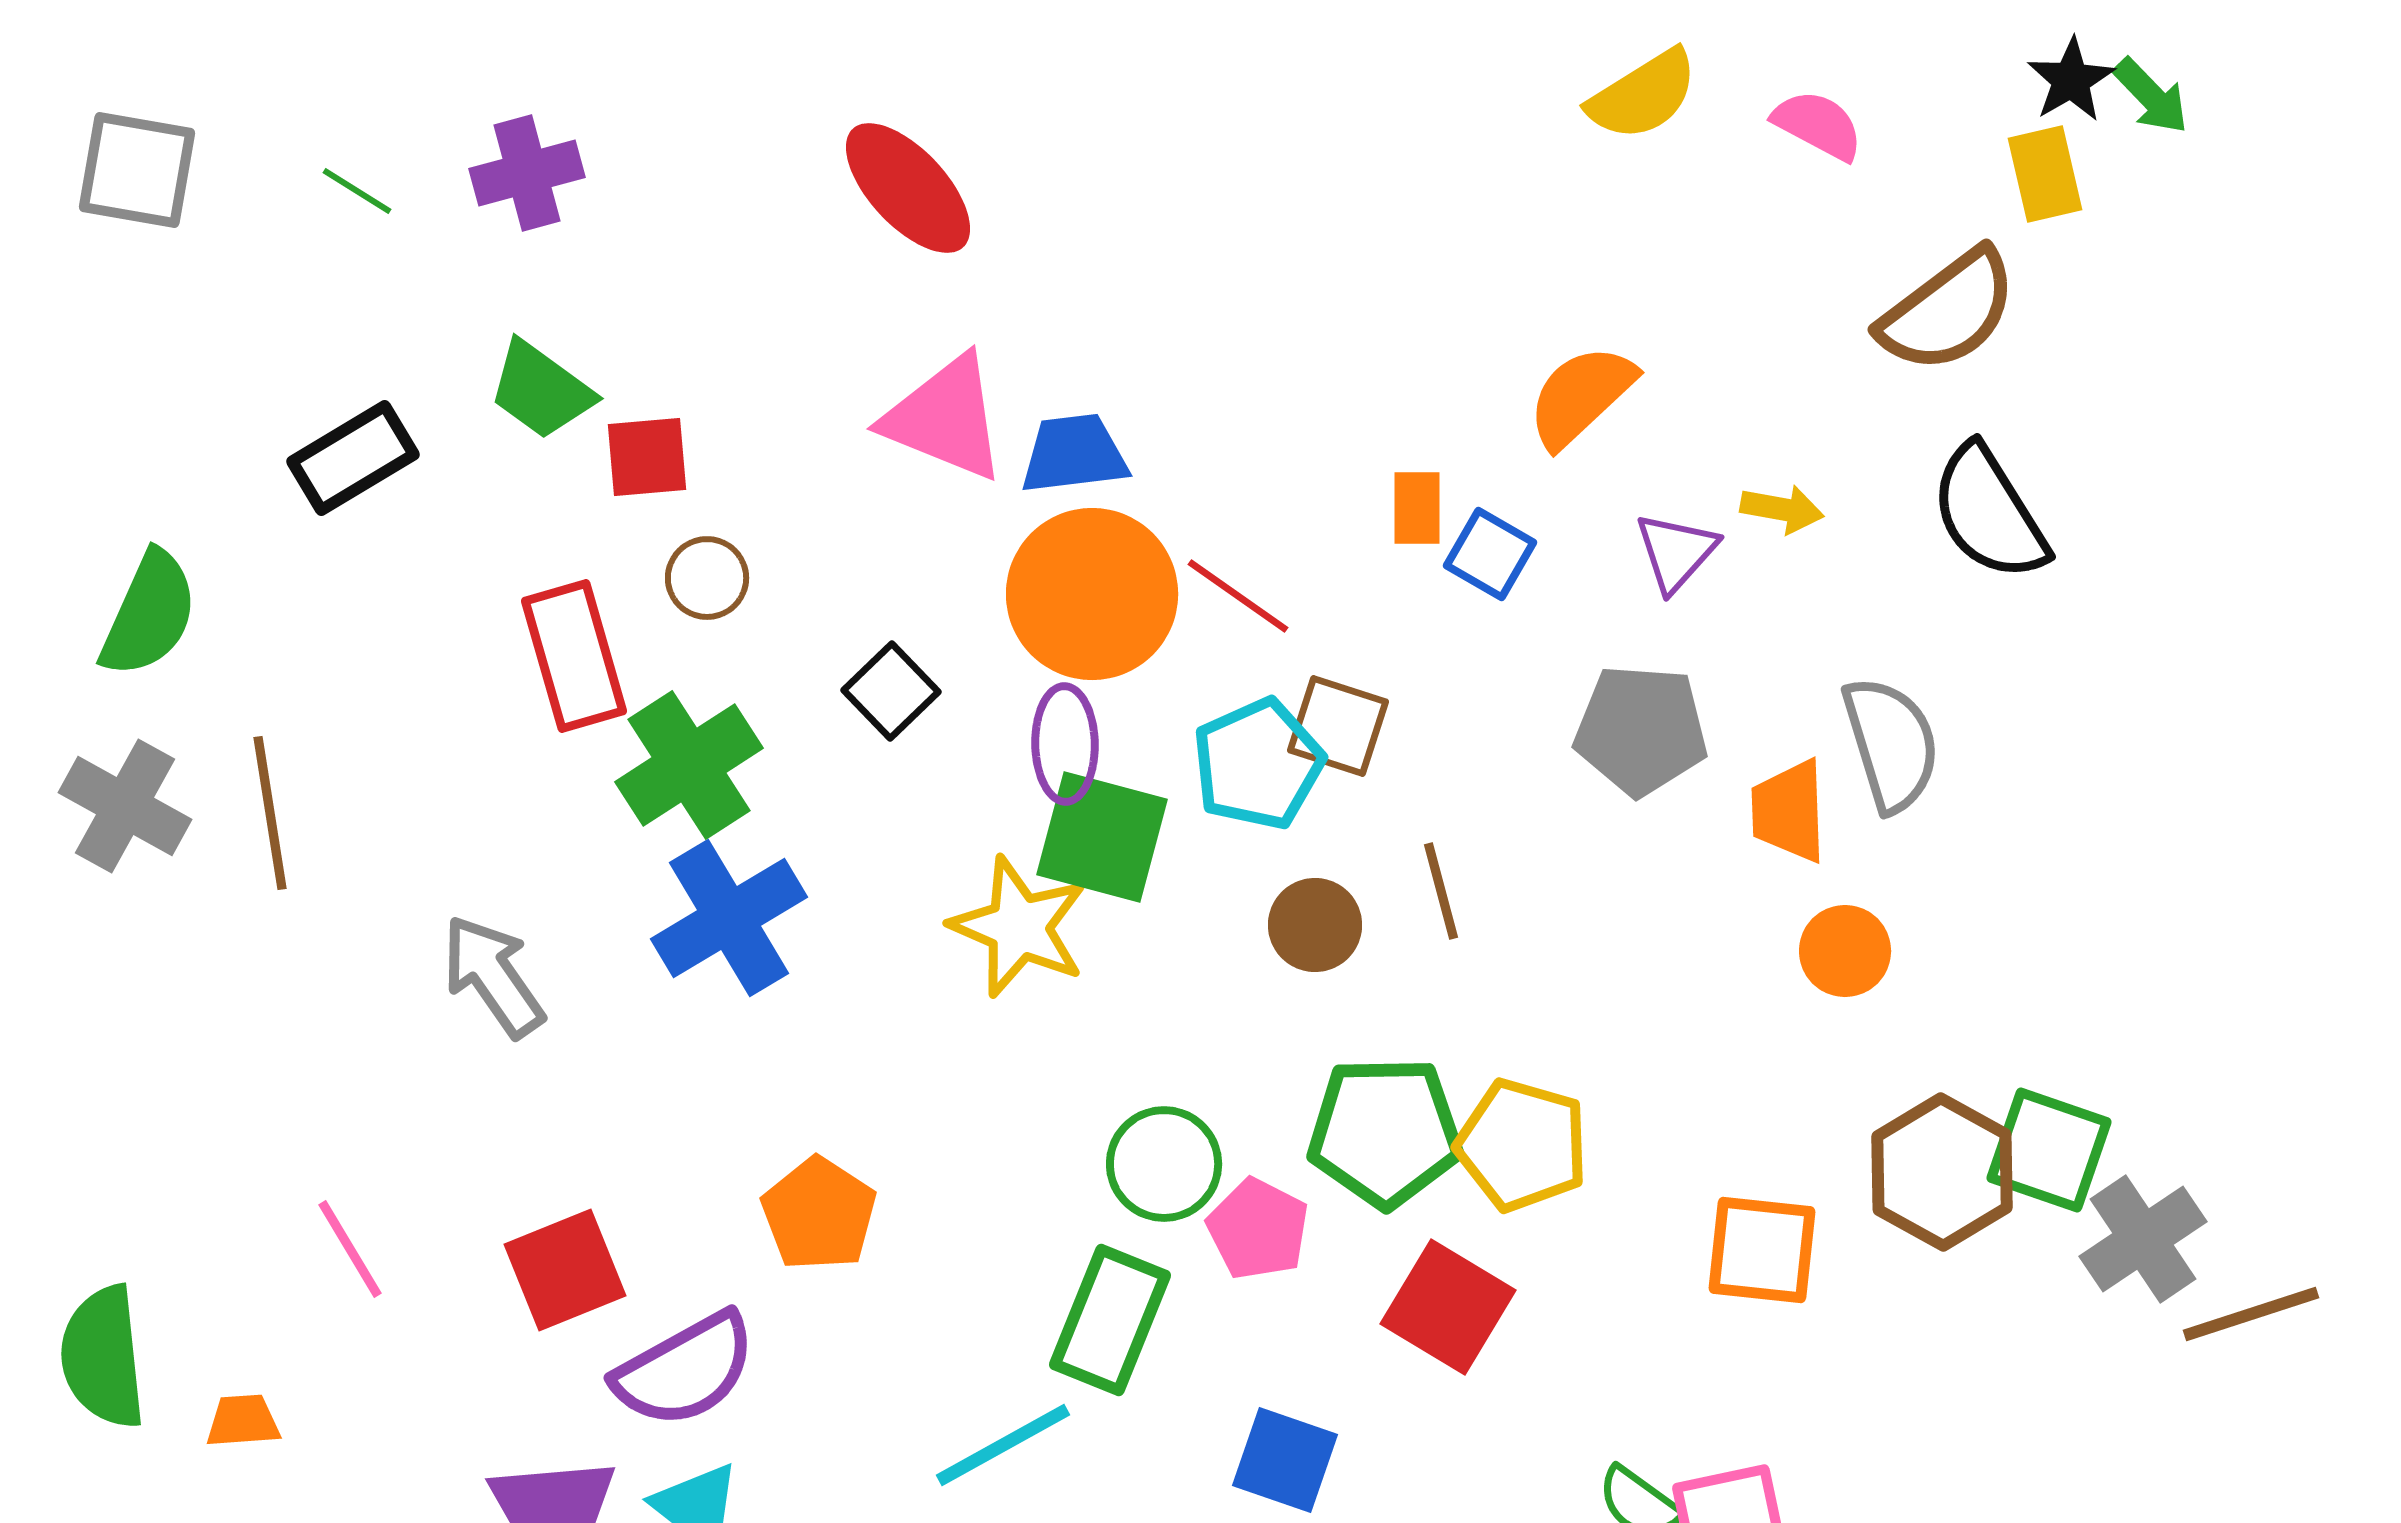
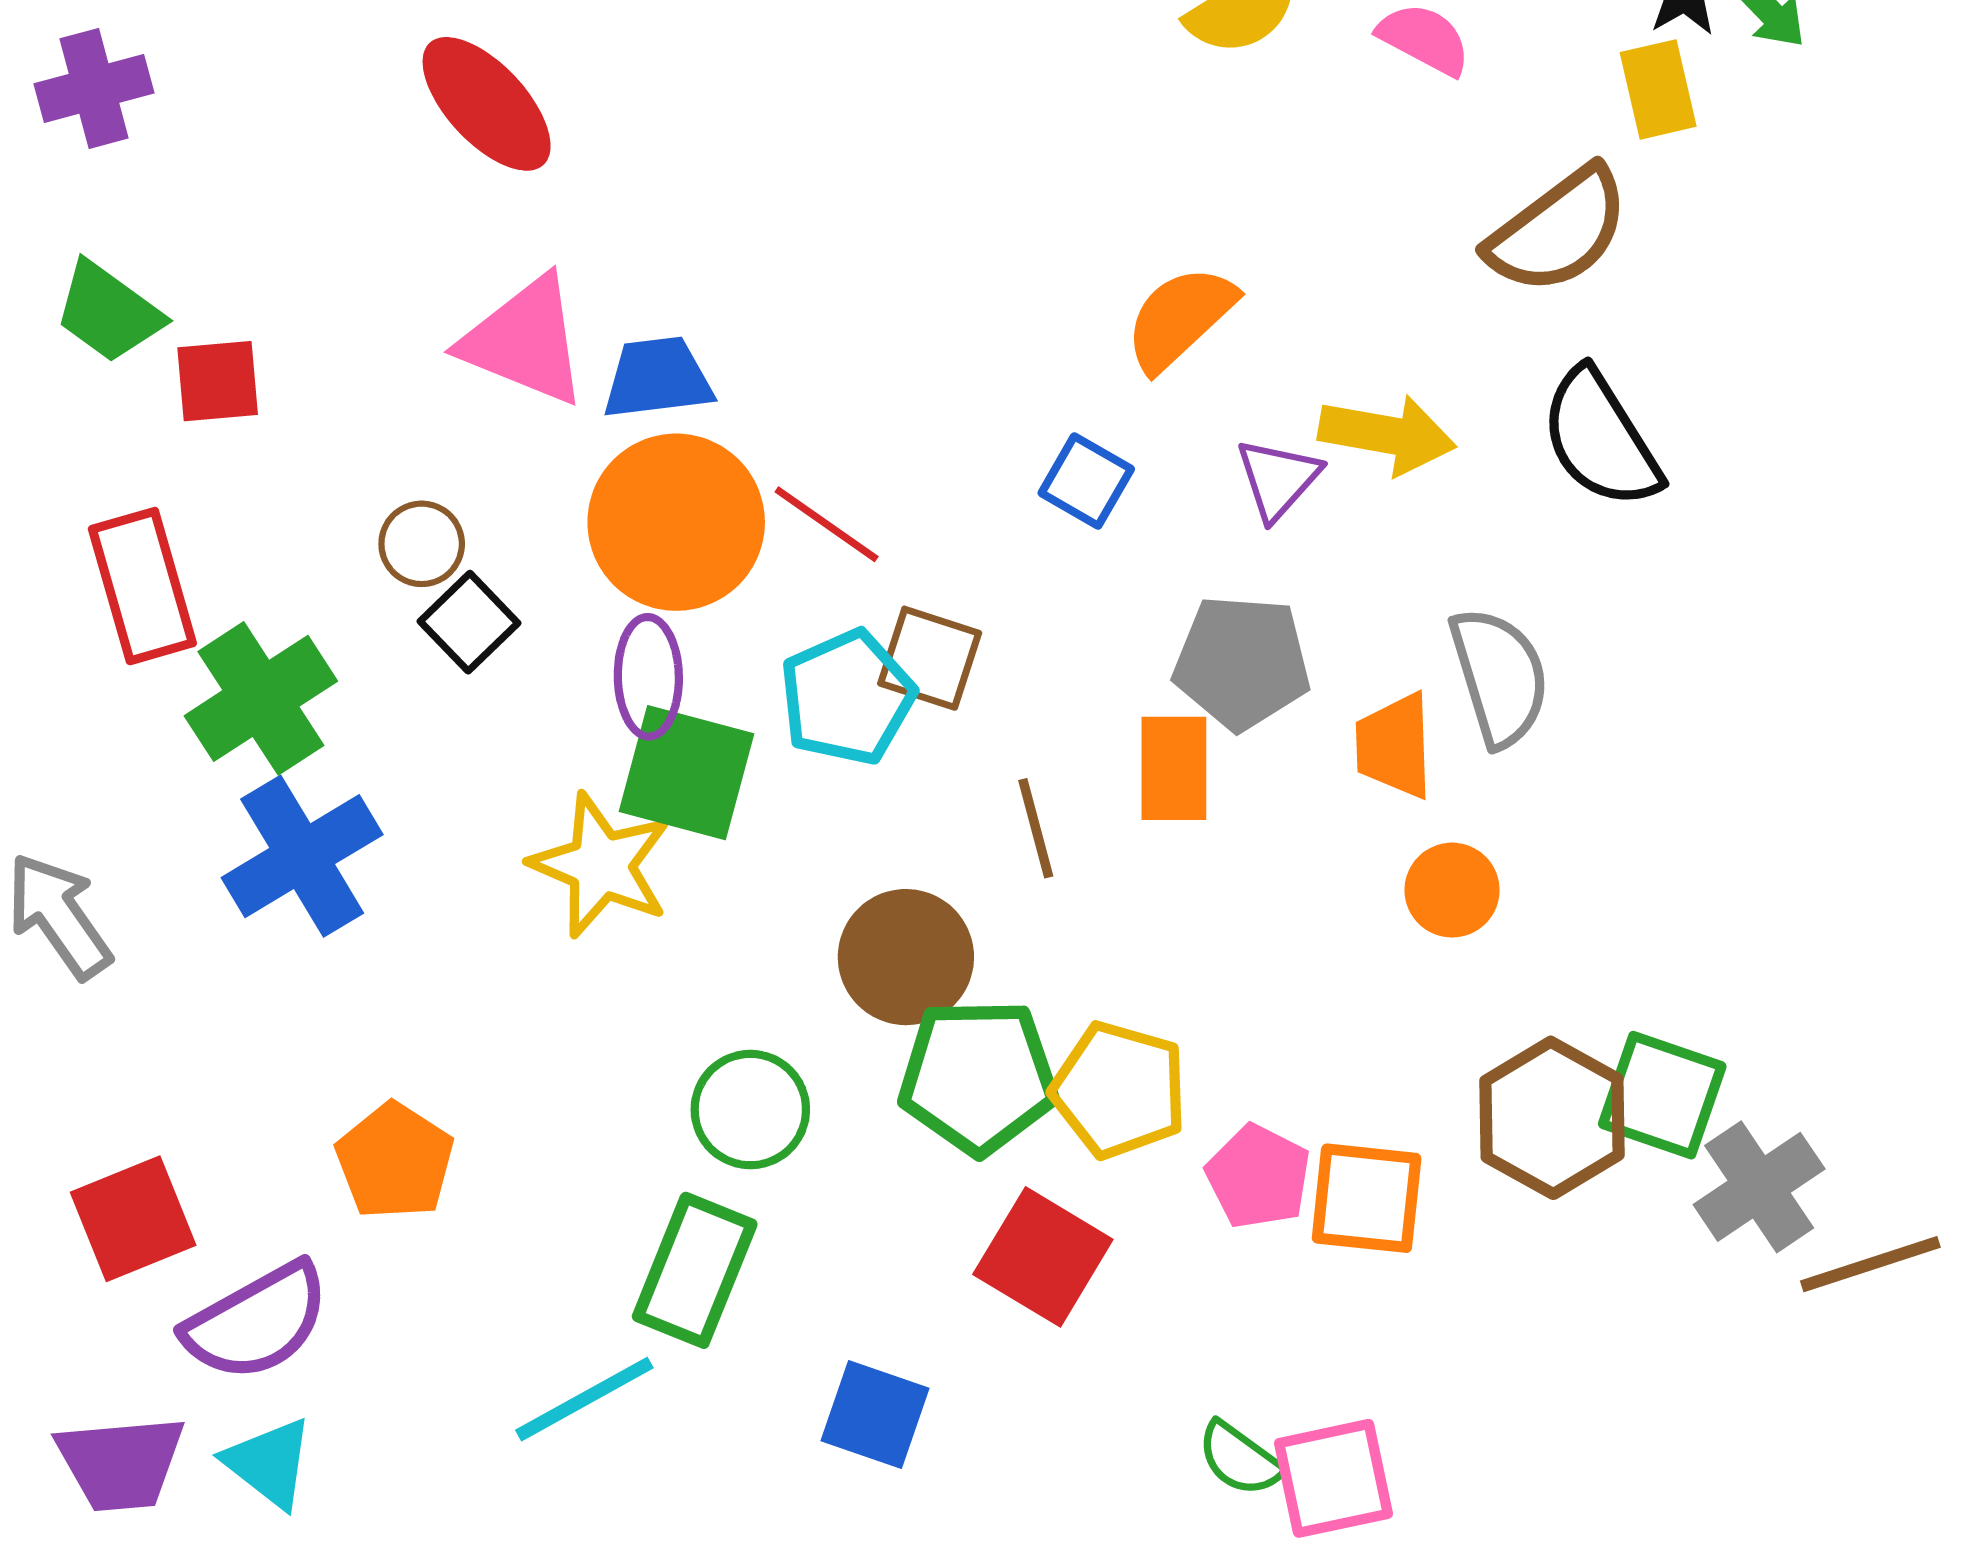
orange rectangle: (1417, 508) -> (1174, 768), moved, size x1.4
yellow arrow: (1782, 509) -> (1387, 435), size x1.6
brown circle: (707, 578) -> (422, 544), moved
brown circle: (1315, 925) -> (906, 957), moved, size x1.4
pink pentagon: (1258, 1229) -> (1258, 1177), moved

